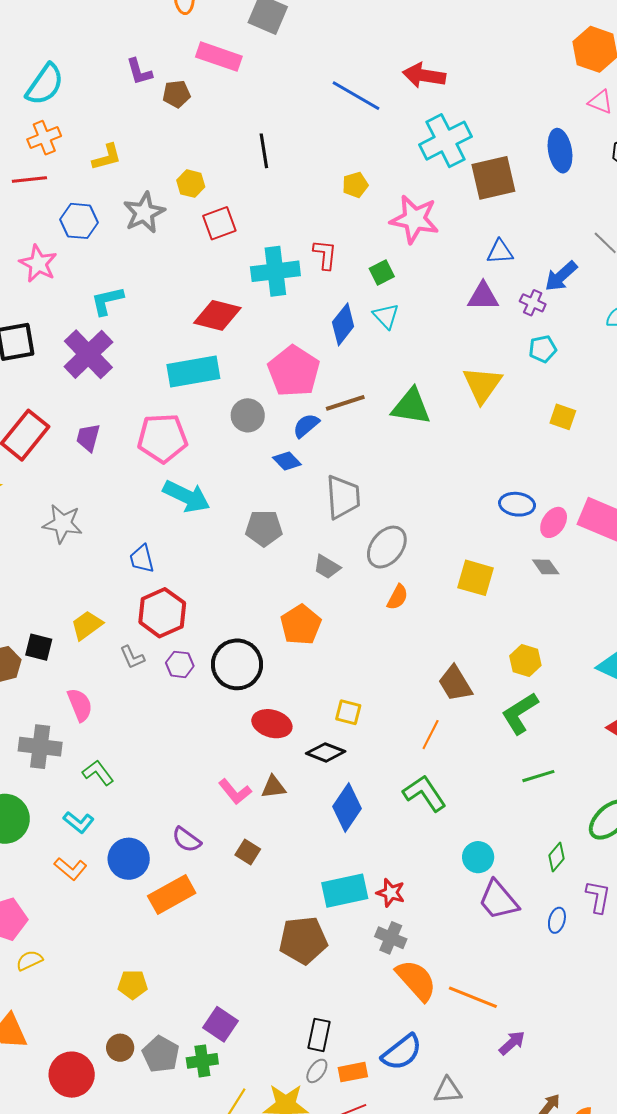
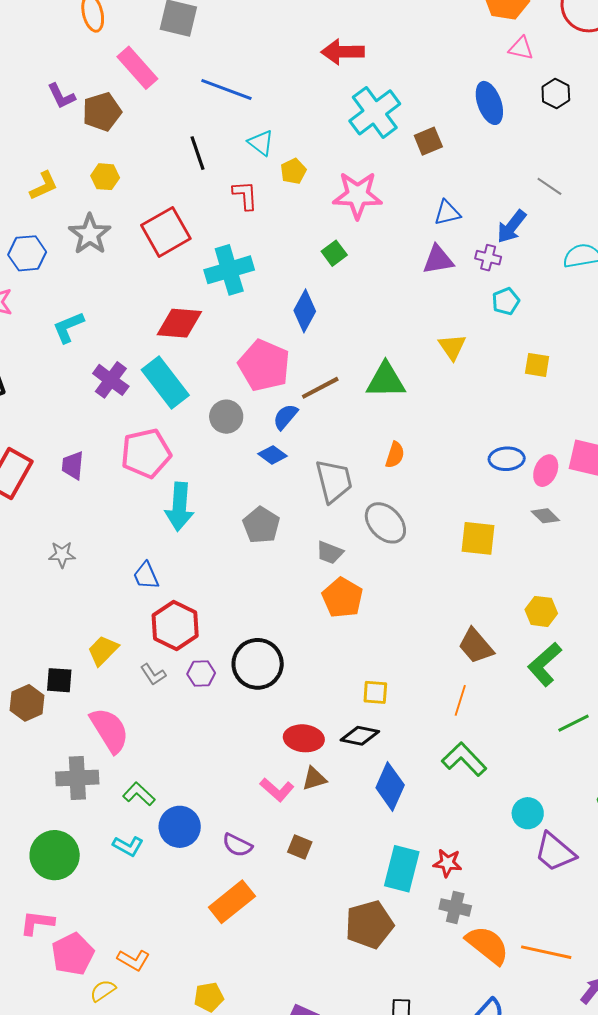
pink rectangle: (219, 57) -> (137, 68), turned 39
brown pentagon: (176, 94) -> (102, 112), size x1.4
blue line: (356, 96) -> (226, 89), moved
brown square: (493, 178) -> (428, 141), size x0.6
yellow hexagon: (191, 184) -> (105, 177), moved
red square: (219, 223) -> (166, 232), size x1.4
red L-shape: (325, 255) -> (245, 195), moved
cyan triangle: (386, 316) -> (261, 143), moved
purple cross: (88, 354) -> (111, 380), moved, size x0.7
cyan rectangle: (193, 371) -> (165, 382), turned 72
yellow triangle: (482, 385) -> (452, 347), size x0.7
cyan arrow: (186, 496) -> (179, 507), turned 78
gray star: (63, 524) -> (62, 555), size x0.7
gray pentagon: (264, 528) -> (261, 525), turned -30
gray ellipse: (387, 547) -> (385, 523), turned -72
orange semicircle: (397, 597) -> (395, 455), moved
orange pentagon: (301, 625) -> (342, 598), moved
pink semicircle: (80, 705) -> (110, 730), size x1.4
red ellipse: (272, 724) -> (304, 738), moved
blue circle: (129, 859) -> (180, 827), moved
orange L-shape: (71, 869) -> (133, 960), moved
cyan rectangle: (345, 891) -> (402, 869), turned -54

